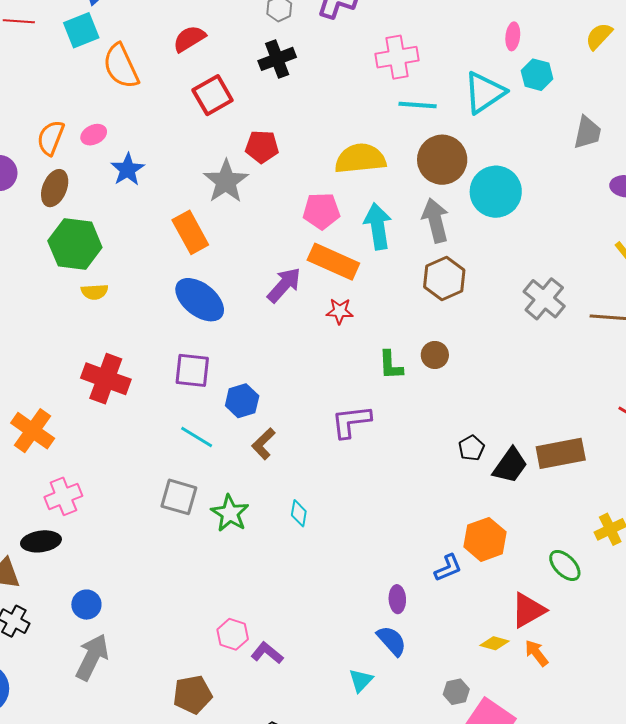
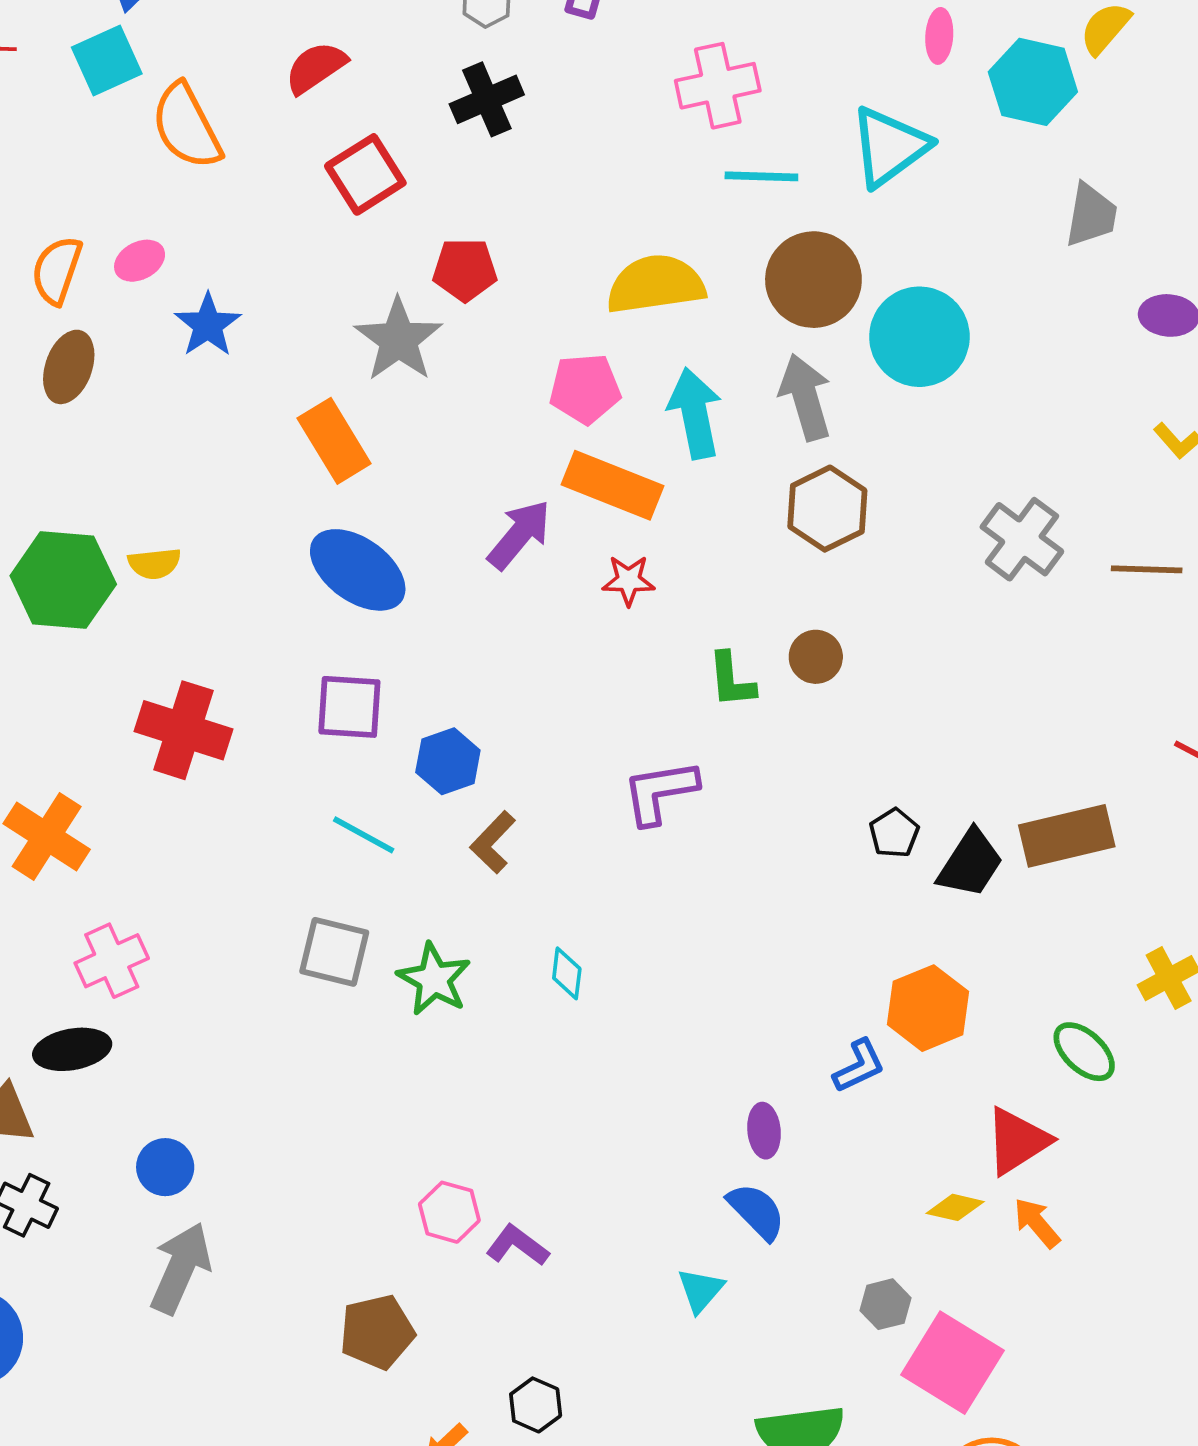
cyan hexagon: (537, 75) -> (1033, 82), moved, size x1.4
green hexagon: (75, 244) -> (63, 580), moved

